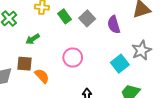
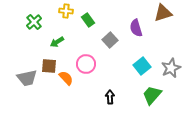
gray square: (87, 18) -> (110, 40), moved
gray star: (141, 50) -> (171, 68), moved
pink circle: (73, 57) -> (86, 64), moved

